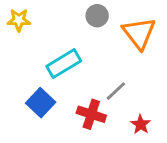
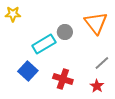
gray circle: (97, 16) -> (65, 32), moved
gray line: (116, 91) -> (102, 63), moved

